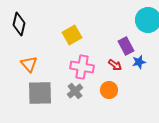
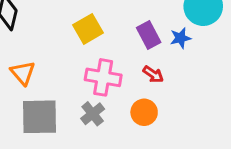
purple rectangle: (126, 46) -> (149, 35), moved
blue star: (139, 62) -> (180, 38), moved

